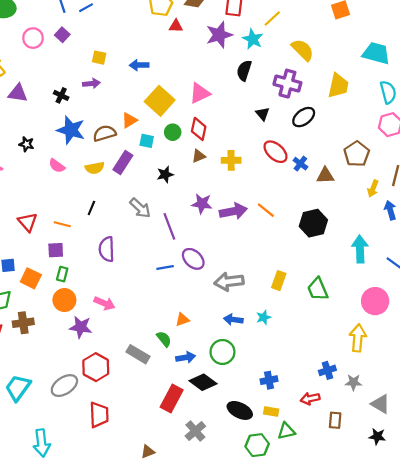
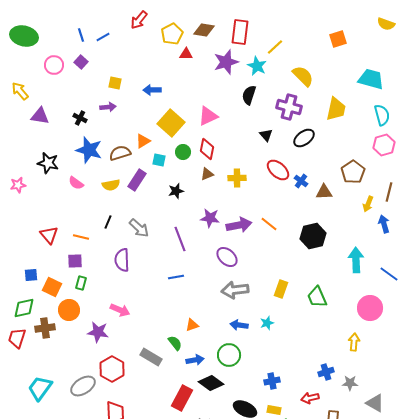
black star: (27, 144) -> (48, 163), size x1.5
gray arrow: (140, 208) -> (139, 228), moved
purple ellipse: (193, 259) -> (227, 257), moved
orange circle: (64, 300) -> (69, 310), moved
yellow arrow: (358, 338) -> (354, 342), size x0.7

